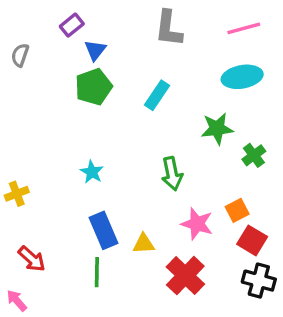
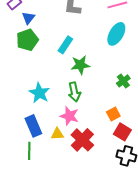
cyan ellipse: (242, 77) -> (116, 34), turned -50
green star: (217, 129) -> (80, 65), moved
cyan star: (92, 172) -> (39, 93), moved, size x1.5
pink star: (197, 224) -> (69, 116), moved
red cross: (185, 276) -> (82, 140), moved

